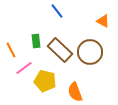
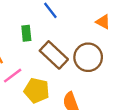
green rectangle: (36, 41) -> (26, 33), moved

